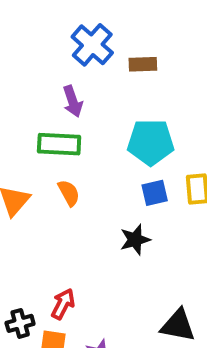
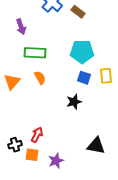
brown rectangle: (143, 64) -> (78, 12), turned 40
purple arrow: (73, 101) -> (21, 27), moved
blue square: (155, 193) -> (84, 78), turned 32

